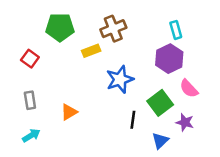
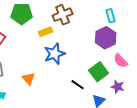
blue star: (120, 79) -> (55, 54), moved
orange triangle: (69, 112) -> (29, 79), turned -40
black line: (133, 120) -> (78, 85), turned -64

